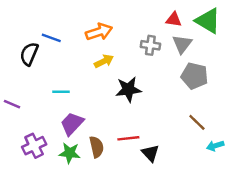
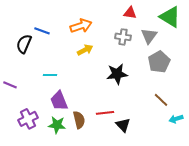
red triangle: (174, 20) -> (130, 13), moved
gray pentagon: (194, 76) -> (159, 62), turned 30
black star: (128, 89) -> (117, 74), moved
purple trapezoid: (72, 124) -> (59, 101), turned -65

